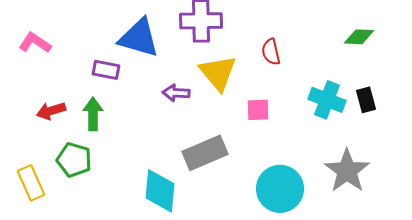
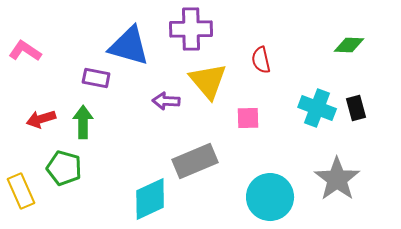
cyan diamond: (160, 191) -> (150, 199), turned 60

